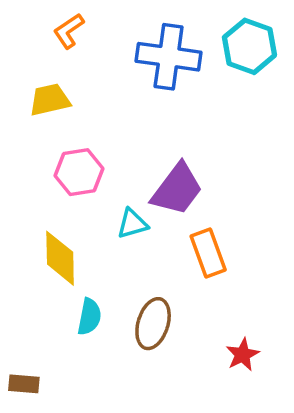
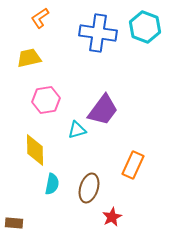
orange rectangle: (208, 253) -> (133, 165), moved, turned 44
red star: (243, 355) -> (112, 217), moved

